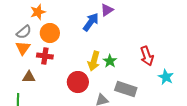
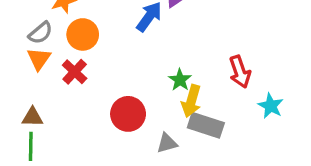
red cross: (45, 56) -> (75, 72), turned 35
yellow arrow: (94, 61) -> (191, 101), moved
brown triangle: (29, 77) -> (32, 117), moved

